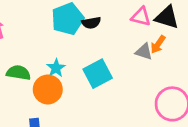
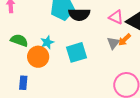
black semicircle: (91, 23) -> (79, 14), size x1.5
gray triangle: (144, 52) -> (113, 43), turned 40

